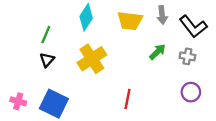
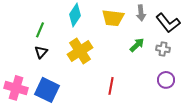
pink cross: (18, 101) -> (16, 88), size x1.6

